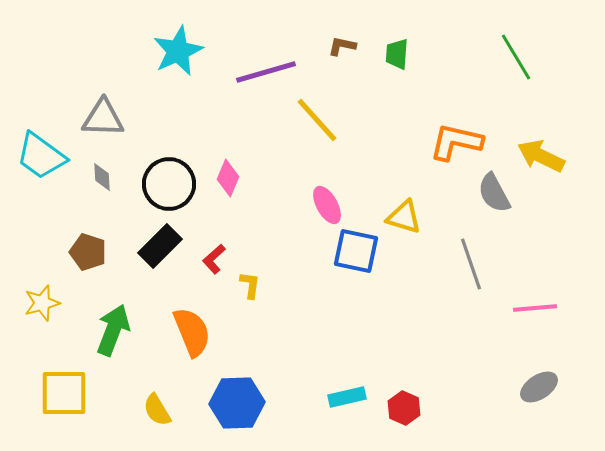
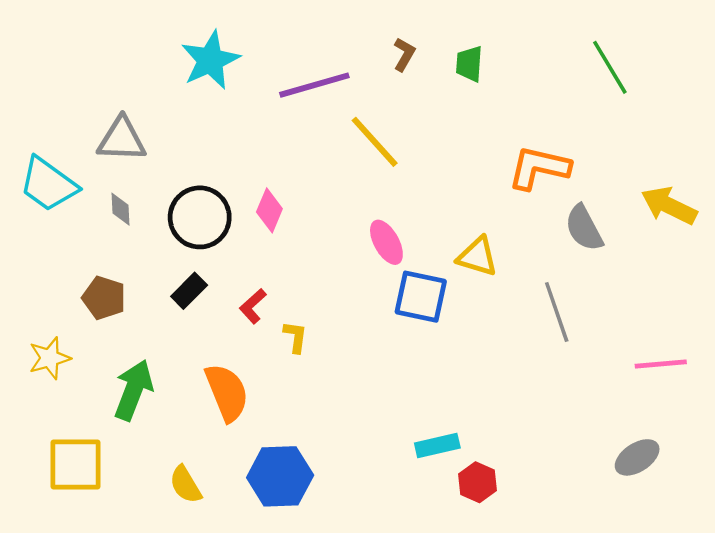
brown L-shape: (342, 46) -> (404, 54), turned 108
yellow arrow: (541, 156) -> (669, 206), moved
black rectangle: (160, 246) -> (189, 291), size x0.7
pink line: (535, 308) -> (661, 364), moved
cyan rectangle: (347, 397) -> (437, 446), moved

